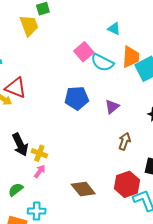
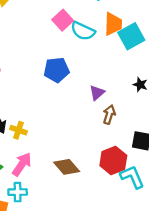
purple triangle: (112, 107) -> (97, 93), moved
pink arrow: (40, 171) -> (22, 164), moved, size x1.6

